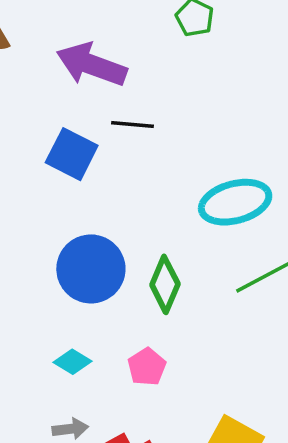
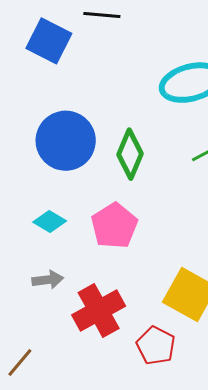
pink pentagon: (147, 367) -> (114, 226), size x1.4

